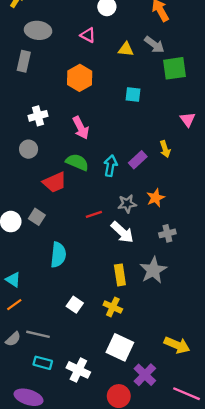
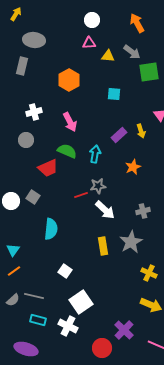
pink triangle: (88, 35) -> (89, 43), moved, turned -32
yellow arrow: (165, 149) -> (141, 131), moved
purple rectangle: (138, 160) -> (119, 135), moved
orange star: (156, 198) -> (133, 167), moved
gray star: (127, 204) -> (98, 186), moved
cyan triangle: (13, 280) -> (13, 250), turned 32
yellow cross: (113, 307) -> (149, 273), moved
white square: (120, 347) -> (81, 302), moved, turned 30

